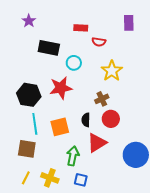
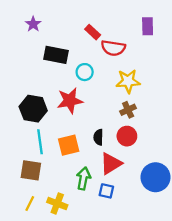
red rectangle: (81, 28) -> (93, 32), turned 40
red semicircle: (99, 42) -> (113, 48), size x1.5
yellow star: (112, 71) -> (128, 81), turned 30
brown cross: (102, 99) -> (128, 110), moved
blue square: (81, 180) -> (106, 191), moved

